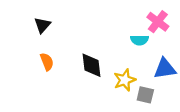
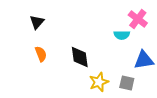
yellow star: (125, 80) -> (99, 82), moved

